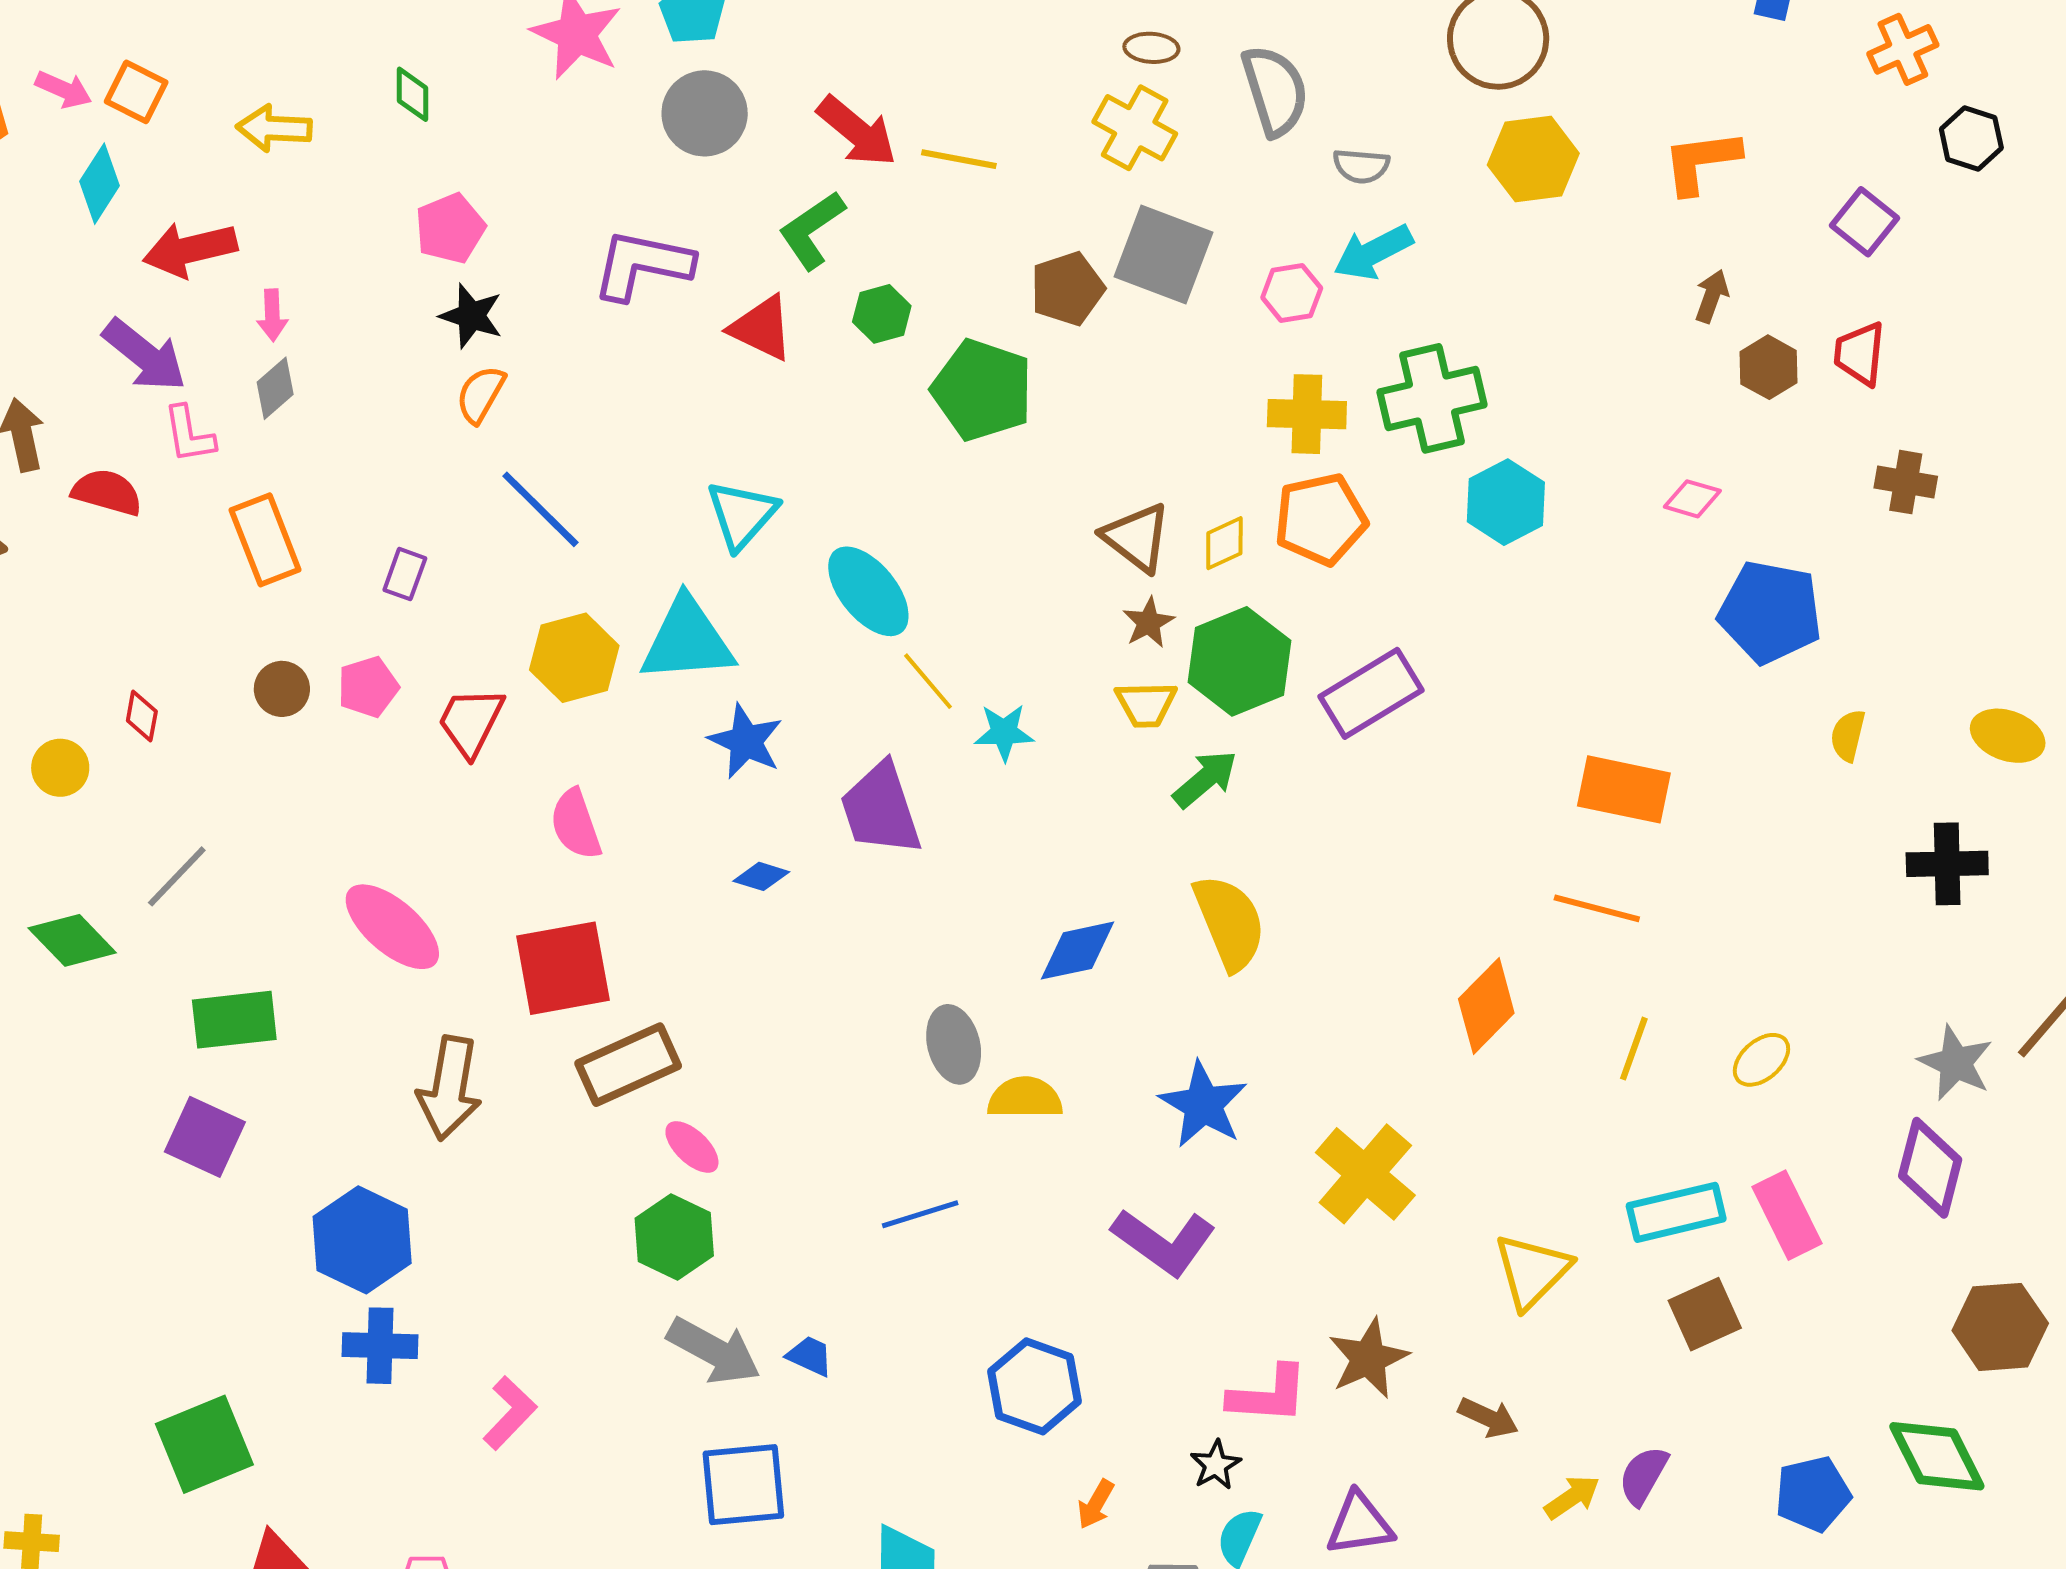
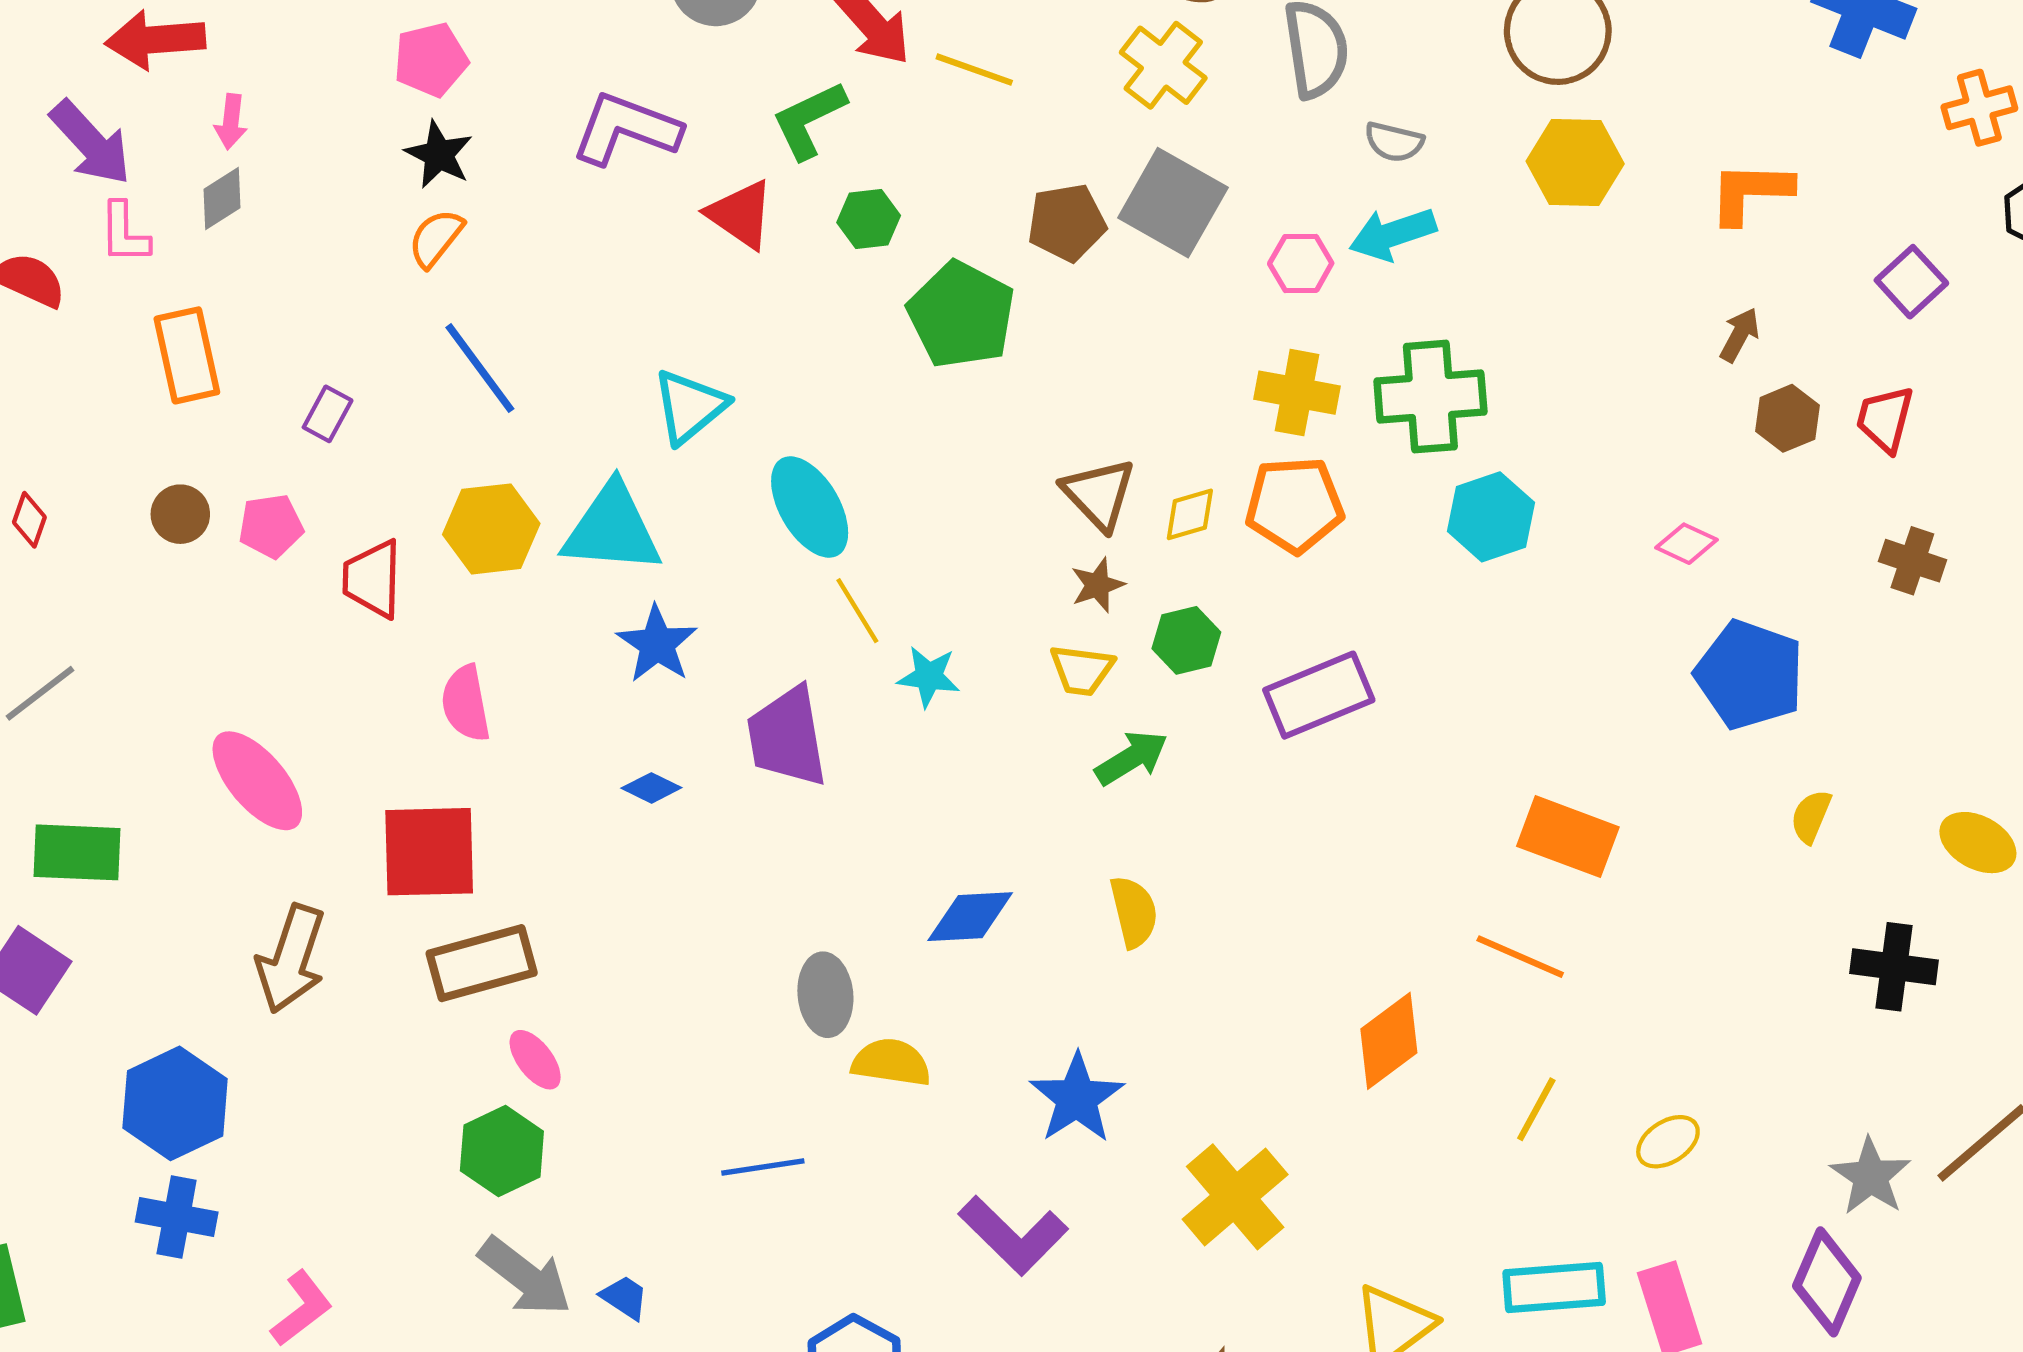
green hexagon: (1239, 661) -> (1186, 640), size x0.6
red trapezoid: (471, 722) -> (373, 579), turned -34
yellow semicircle: (1230, 922) -> (1134, 912), size x0.7

